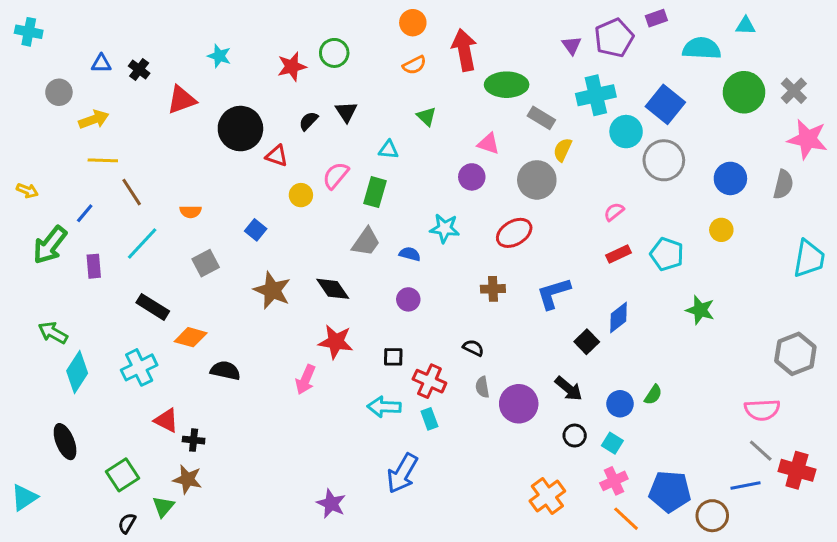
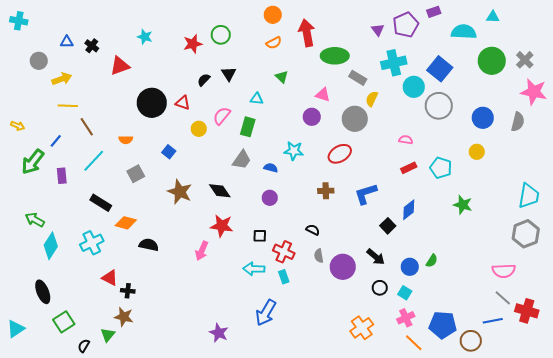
black circle: (240, 129) -> (152, 103), moved
pink semicircle: (614, 212) -> (406, 140), turned 48
cyan trapezoid: (809, 259) -> (529, 196), moved
green square: (122, 475) -> (64, 322), moved

